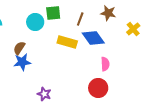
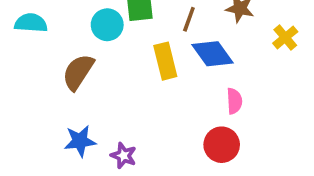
yellow rectangle: (67, 42) -> (165, 61), turned 60
brown semicircle: (19, 48) -> (78, 72), size x1.5
blue star: (22, 62) -> (80, 141), moved

